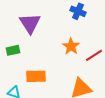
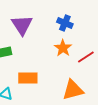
blue cross: (78, 11) -> (65, 23), moved

